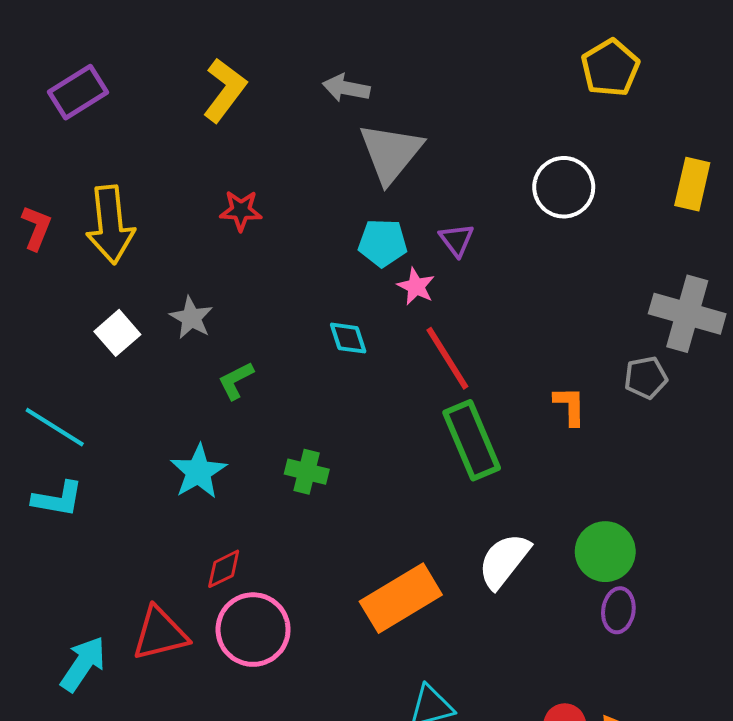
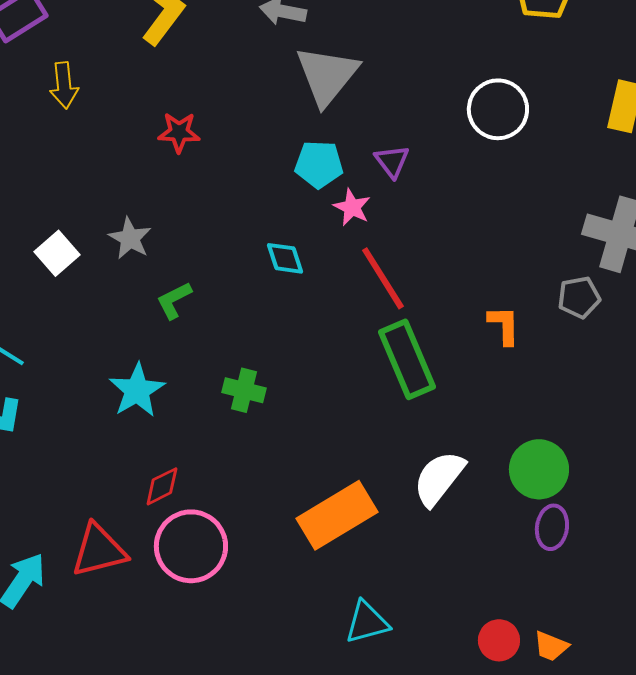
yellow arrow: (110, 225) -> (64, 85), moved, size x0.6

